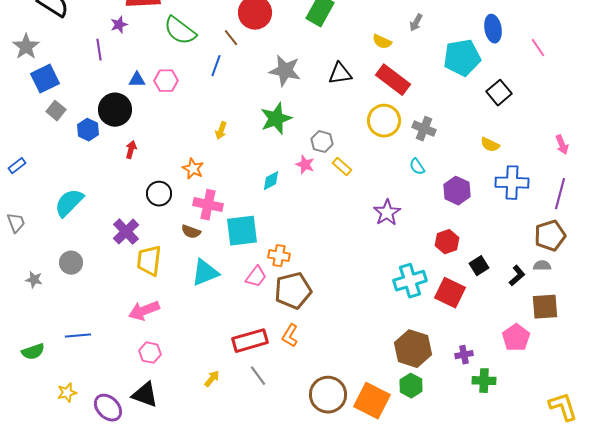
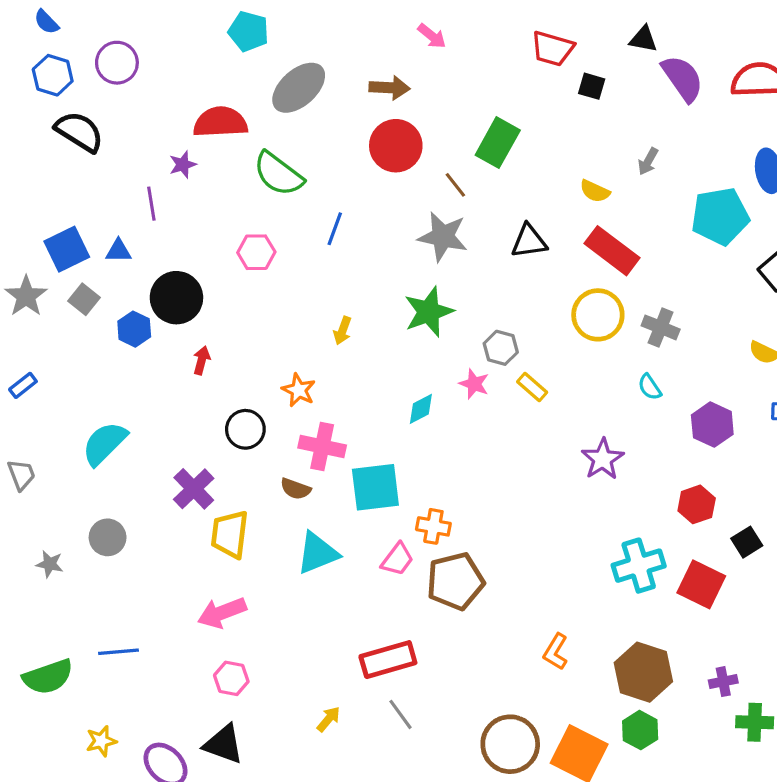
brown line: (231, 38) -> (455, 185), moved
gray star: (26, 47) -> (26, 296), moved
blue triangle: (137, 80) -> (118, 251), moved
orange L-shape: (290, 336) -> (556, 652), moved
green semicircle: (33, 352) -> (48, 677), size x1.4

